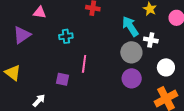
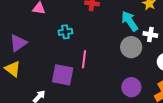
purple triangle: (22, 35) -> (18, 43), moved
purple circle: (132, 78) -> (131, 87), moved
purple square: (63, 79) -> (63, 75), size x1.6

